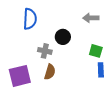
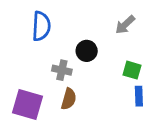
gray arrow: (91, 18) -> (125, 25), turned -42
purple square: (20, 76) -> (27, 104), turned 30

